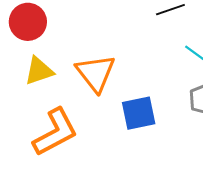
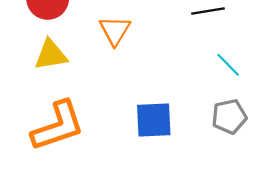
orange triangle: (96, 73) -> (115, 31), moved, size x0.7

